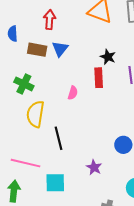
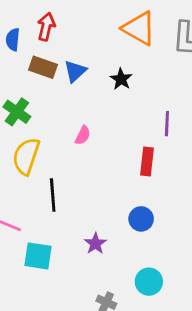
red arrow: (50, 20) -> (46, 27), moved
black star: (108, 57) -> (121, 79), moved
red rectangle: (99, 78) -> (147, 162), moved

